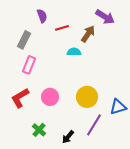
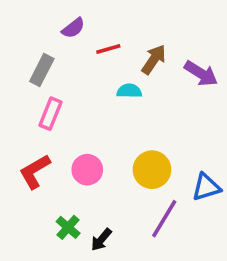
purple semicircle: (42, 16) -> (73, 28), turned 72
purple arrow: (105, 17) -> (201, 73), moved
black arrow: (68, 137) -> (101, 240), moved

